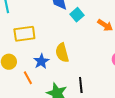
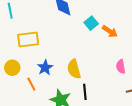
cyan square: (77, 15) -> (91, 23), moved
yellow semicircle: (62, 53) -> (74, 69), moved

